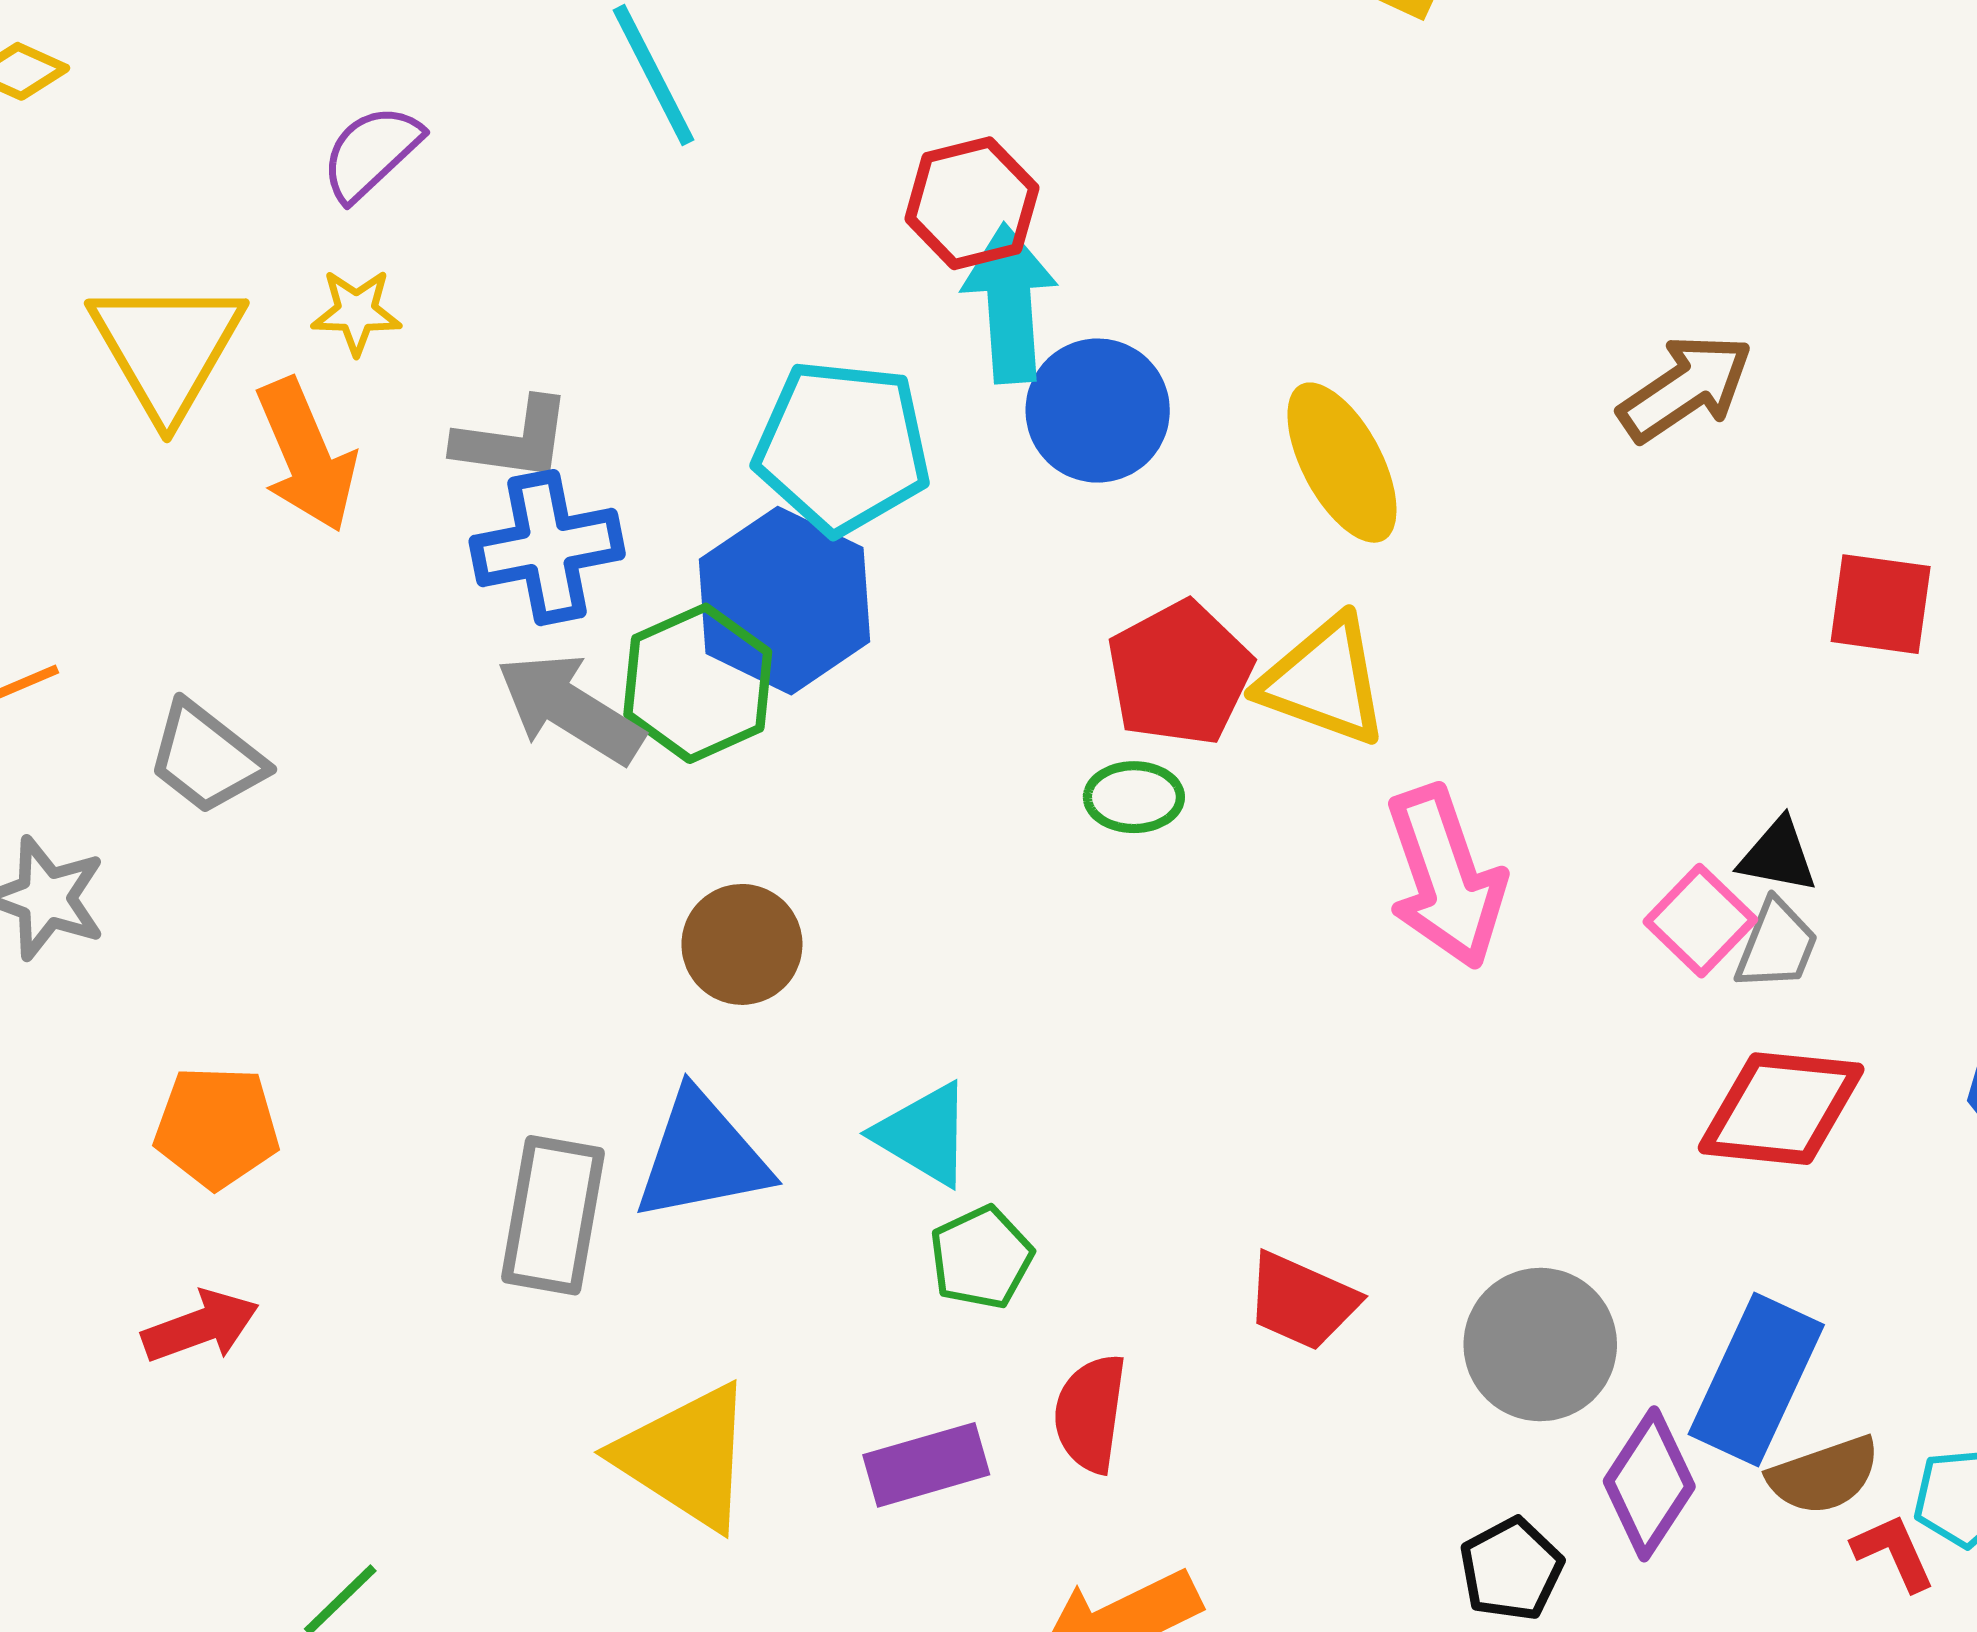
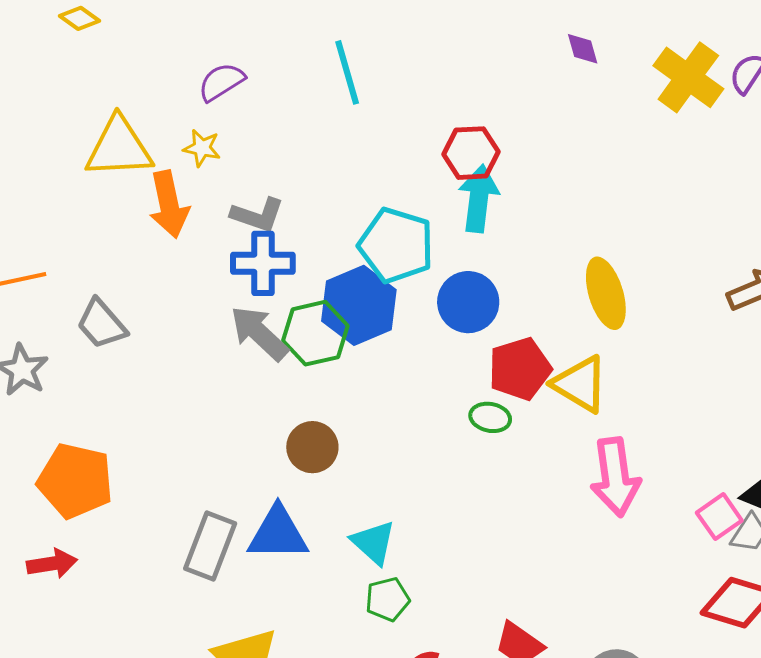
yellow triangle: (167, 348) -> (119, 148), turned 46
blue circle: (1098, 411) -> (468, 302), moved
orange pentagon: (217, 1127) -> (75, 481), size x1.4

